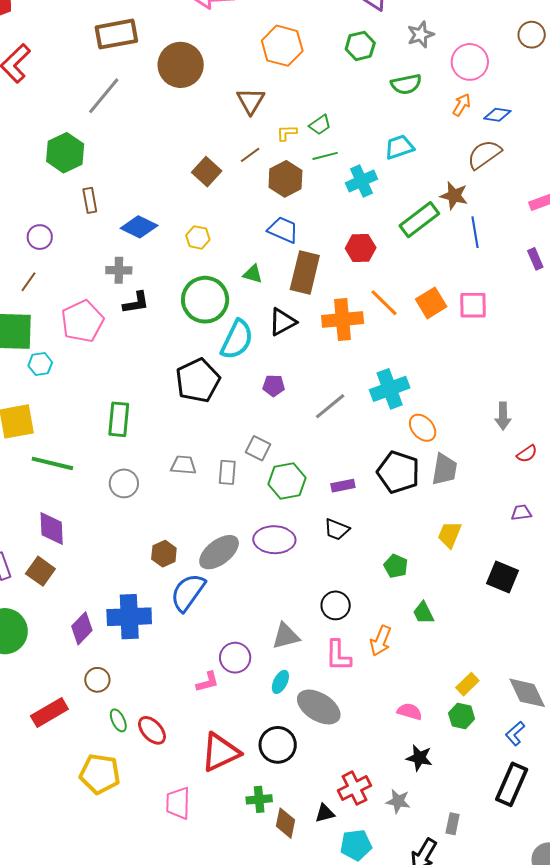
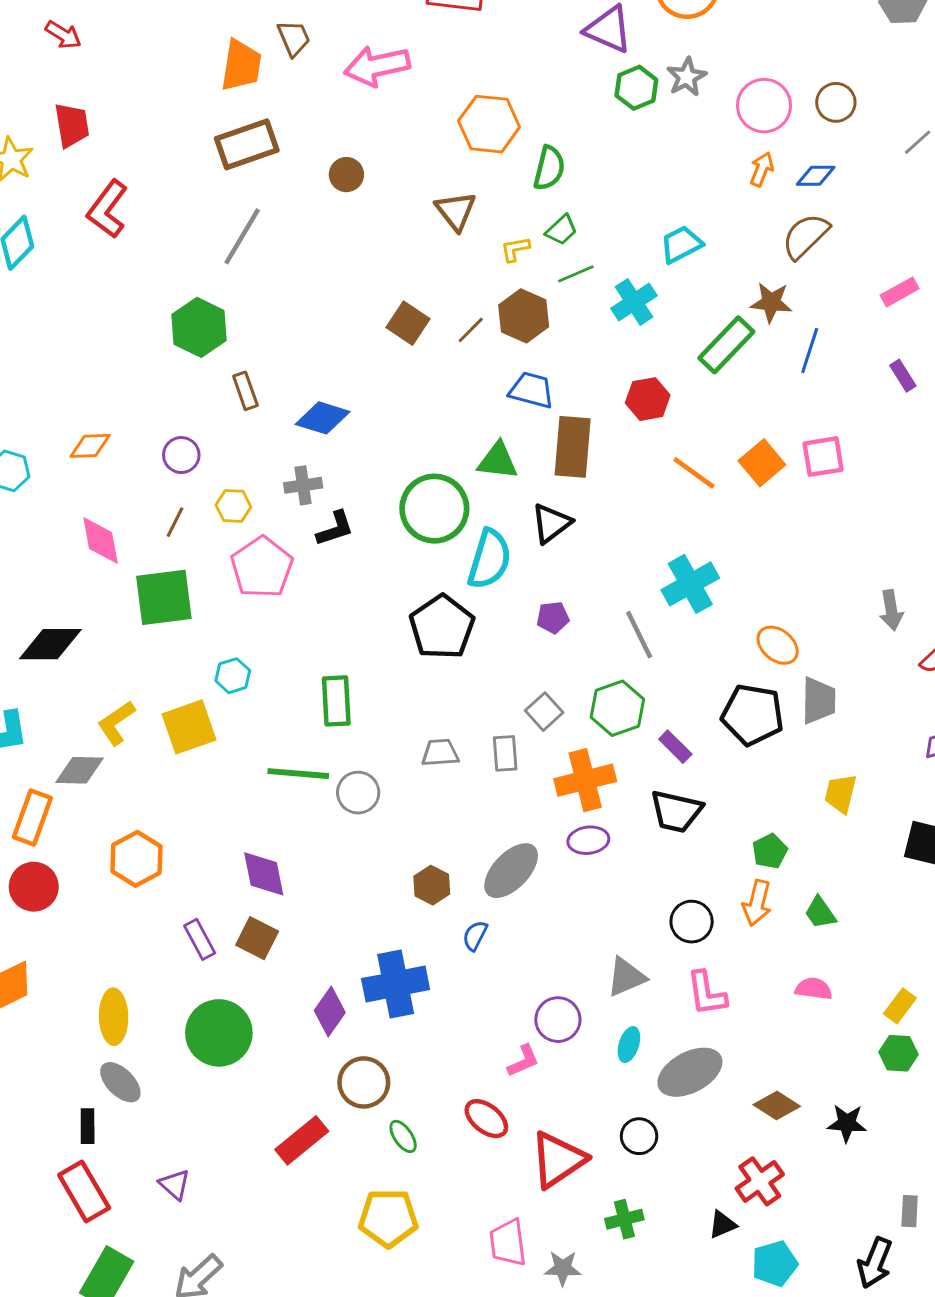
brown circle: (532, 35) -> (836, 102), moved
green hexagon: (360, 46) -> (636, 88), moved
brown circle: (181, 65) -> (346, 175), size x0.5
green semicircle: (406, 84) -> (549, 168), moved, turned -56
brown line: (250, 155) -> (471, 330), moved
blue line: (475, 232) -> (810, 351), turned 36
yellow hexagon: (198, 237) -> (233, 506), moved
green triangle: (253, 274) -> (498, 461), size x1.4
orange cross: (343, 320) -> (585, 780), moved
cyan hexagon: (40, 364) -> (233, 676), moved
cyan cross: (390, 389) -> (690, 584), moved
gray line: (330, 406) -> (639, 635), turned -68
gray square: (258, 448) -> (544, 712), turned 30
green line: (52, 463) -> (298, 774), moved
green hexagon: (287, 481) -> (617, 708), moved
purple rectangle: (343, 486) -> (675, 747), turned 65
black trapezoid: (337, 529) -> (676, 811), size x1.4
purple ellipse: (274, 540) -> (588, 840), size x0.7
green pentagon: (396, 566) -> (770, 851), turned 30
blue semicircle: (188, 592) -> (475, 936), size x0.5
orange arrow: (381, 641) -> (757, 903), moved
brown circle: (97, 680) -> (364, 1082), size x1.4
gray ellipse: (319, 707) -> (690, 1072), turned -51
pink semicircle: (410, 712) -> (814, 989), moved
red ellipse: (152, 730) -> (486, 1119), moved
black circle: (278, 745) -> (639, 1136), size x0.7
gray star: (398, 801) -> (563, 1268), moved
brown diamond: (285, 823) -> (777, 1105), moved, turned -60

